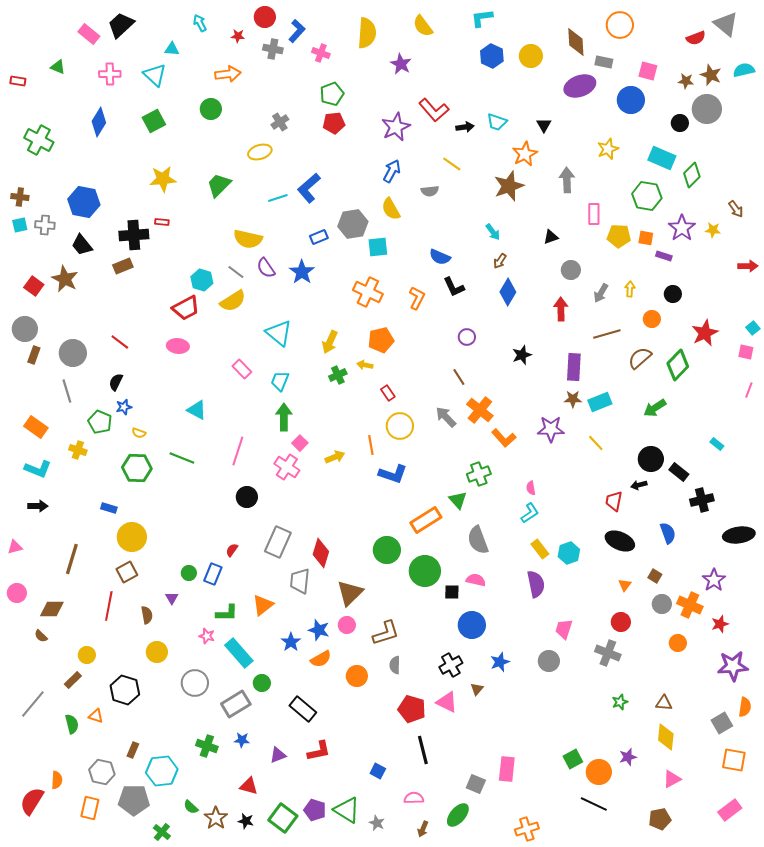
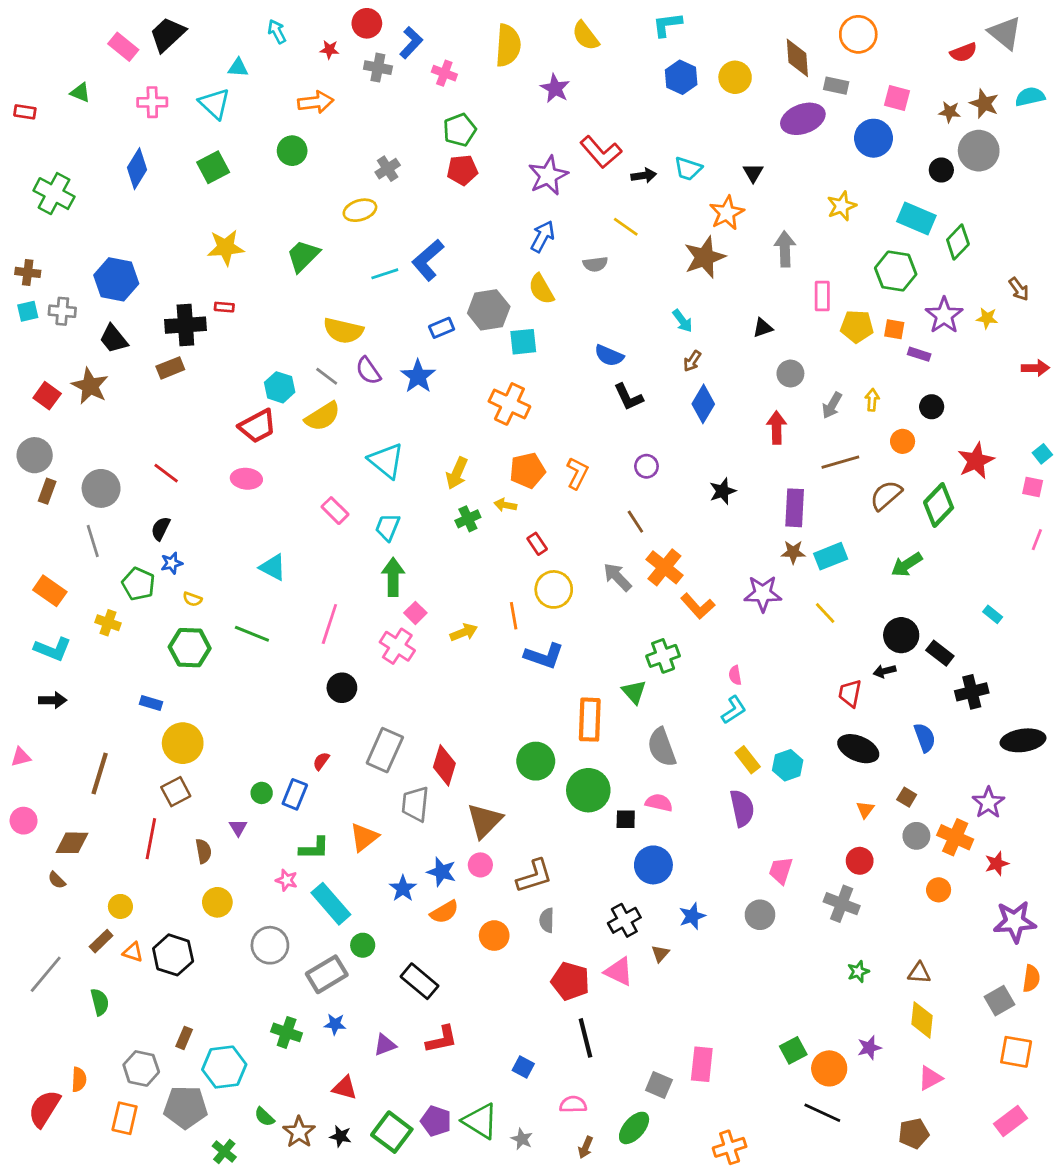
orange L-shape: (417, 298) -> (577, 473), moved
orange rectangle: (426, 520) -> (590, 720), turned -56
orange triangle: (96, 716) -> (133, 952), moved

